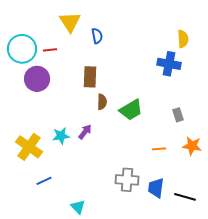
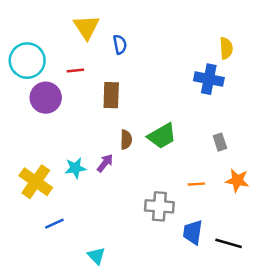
red line: (50, 50) -> (75, 70), moved
brown semicircle: (102, 102) -> (126, 140), moved
gray cross: (127, 180) -> (159, 206), moved

